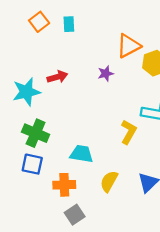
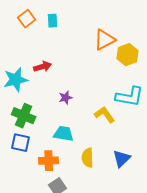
purple star: (106, 73) -> (66, 98), moved
yellow L-shape: (129, 132) -> (105, 115), turned -65
yellow semicircle: (109, 181) -> (88, 158), turned -30

